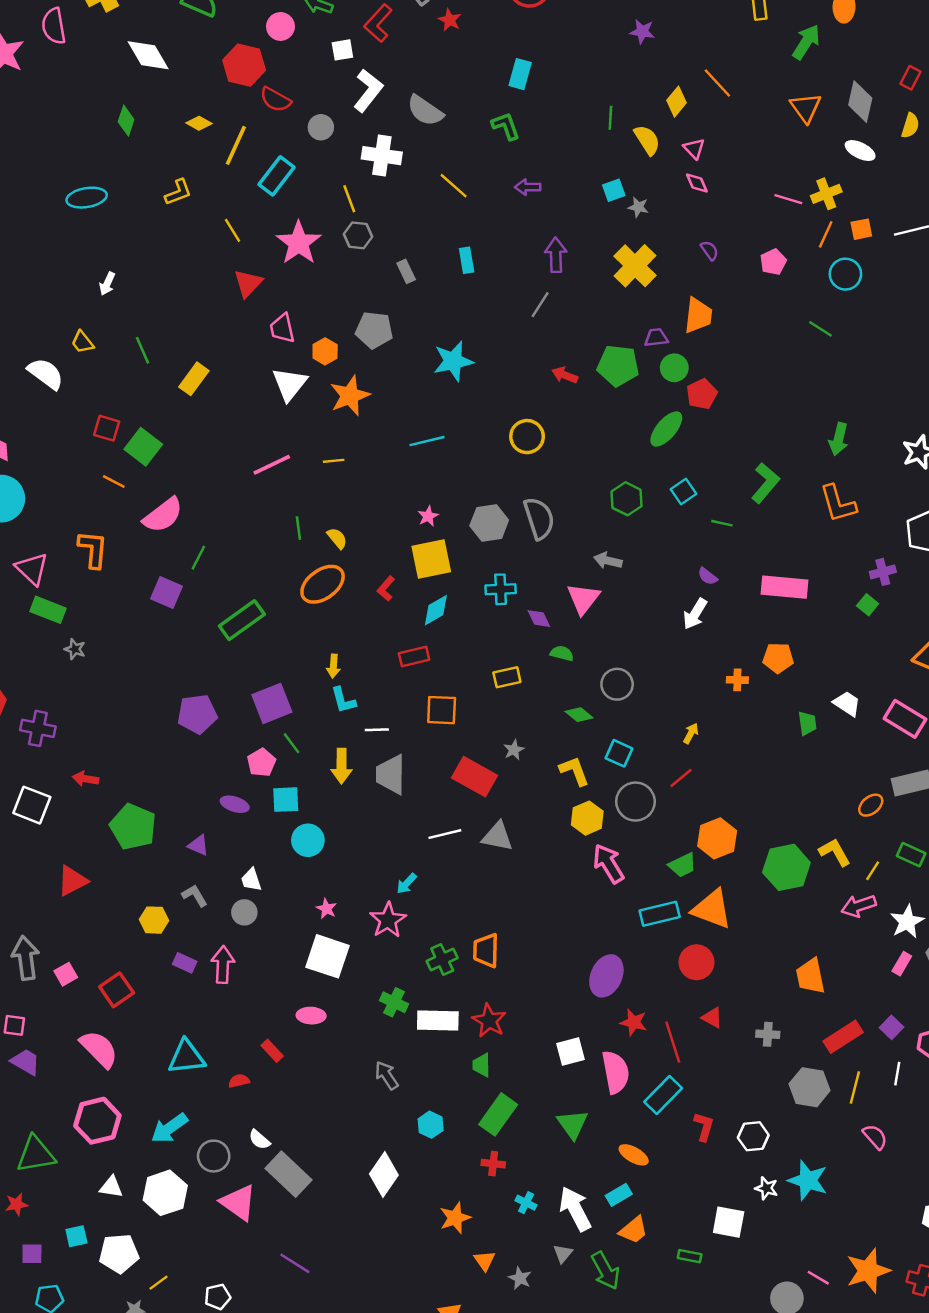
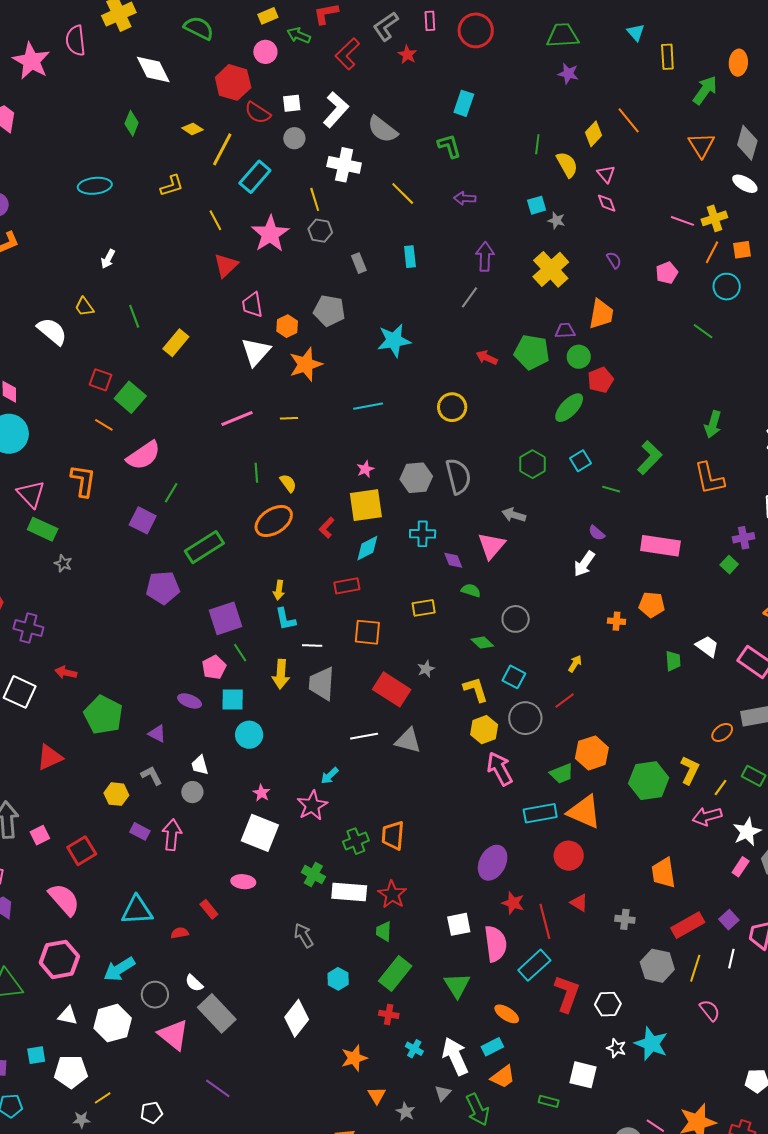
white square: (342, 50) -> (292, 103), moved
purple pentagon: (197, 714) -> (163, 588), moved
yellow L-shape: (835, 852) -> (690, 770), turned 52
red L-shape: (704, 1127) -> (567, 994), size x1.5

